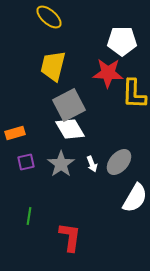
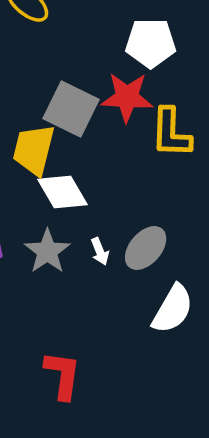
yellow trapezoid: (53, 66) -> (34, 150), moved
gray square: (69, 105) -> (71, 109), moved, turned -36

